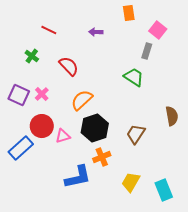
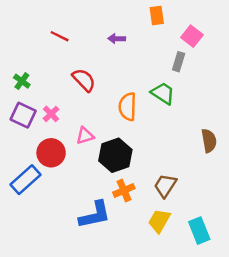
green cross: (32, 56) -> (22, 81), moved
orange semicircle: (82, 100) -> (128, 107), moved, turned -45
brown trapezoid: (136, 134) -> (165, 186), moved
pink triangle: (63, 136) -> (85, 136), moved

